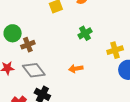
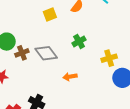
gray diamond: (34, 70) -> (46, 53), moved

